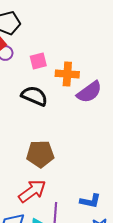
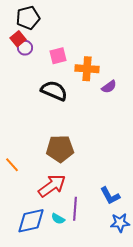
purple semicircle: (89, 92) -> (109, 87), size x0.6
blue L-shape: (90, 201) -> (110, 196), turned 50

